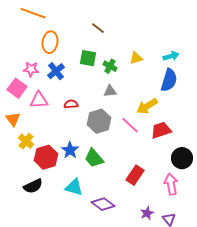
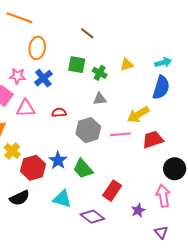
pink line: (130, 125) -> (120, 134), turned -48
red rectangle: (135, 175) -> (112, 191), moved
purple star: (147, 213) -> (138, 210), moved

